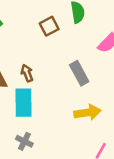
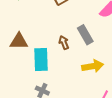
brown arrow: (27, 73) -> (64, 43), moved

